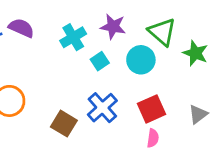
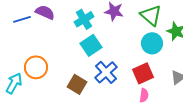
cyan circle: (141, 60) -> (152, 43), moved
cyan square: (100, 61) -> (91, 45), moved, size x1.5

